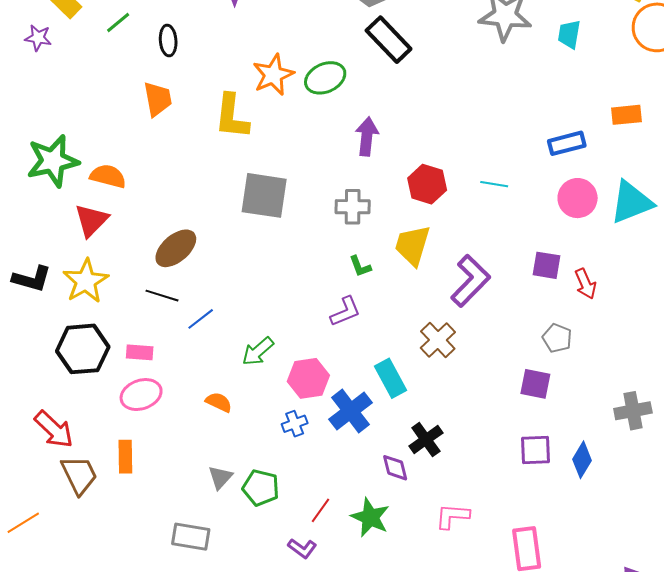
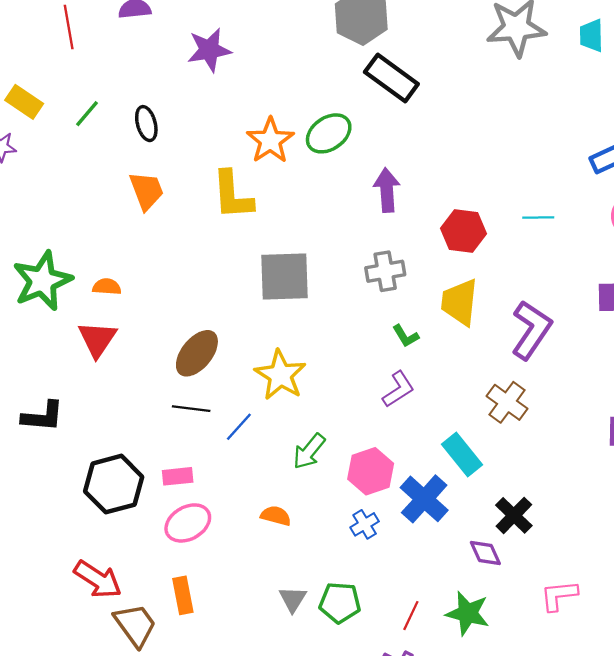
orange semicircle: (108, 176) -> (107, 287), size x0.7
yellow star: (86, 281) -> (280, 375), moved

